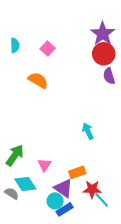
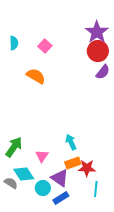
purple semicircle: (109, 76) -> (103, 72), turned -126
cyan arrow: (88, 131) -> (71, 142), moved
red star: (92, 189) -> (87, 168), moved
cyan line: (102, 200) -> (96, 189), turned 49
cyan circle: (55, 201) -> (43, 188), moved

